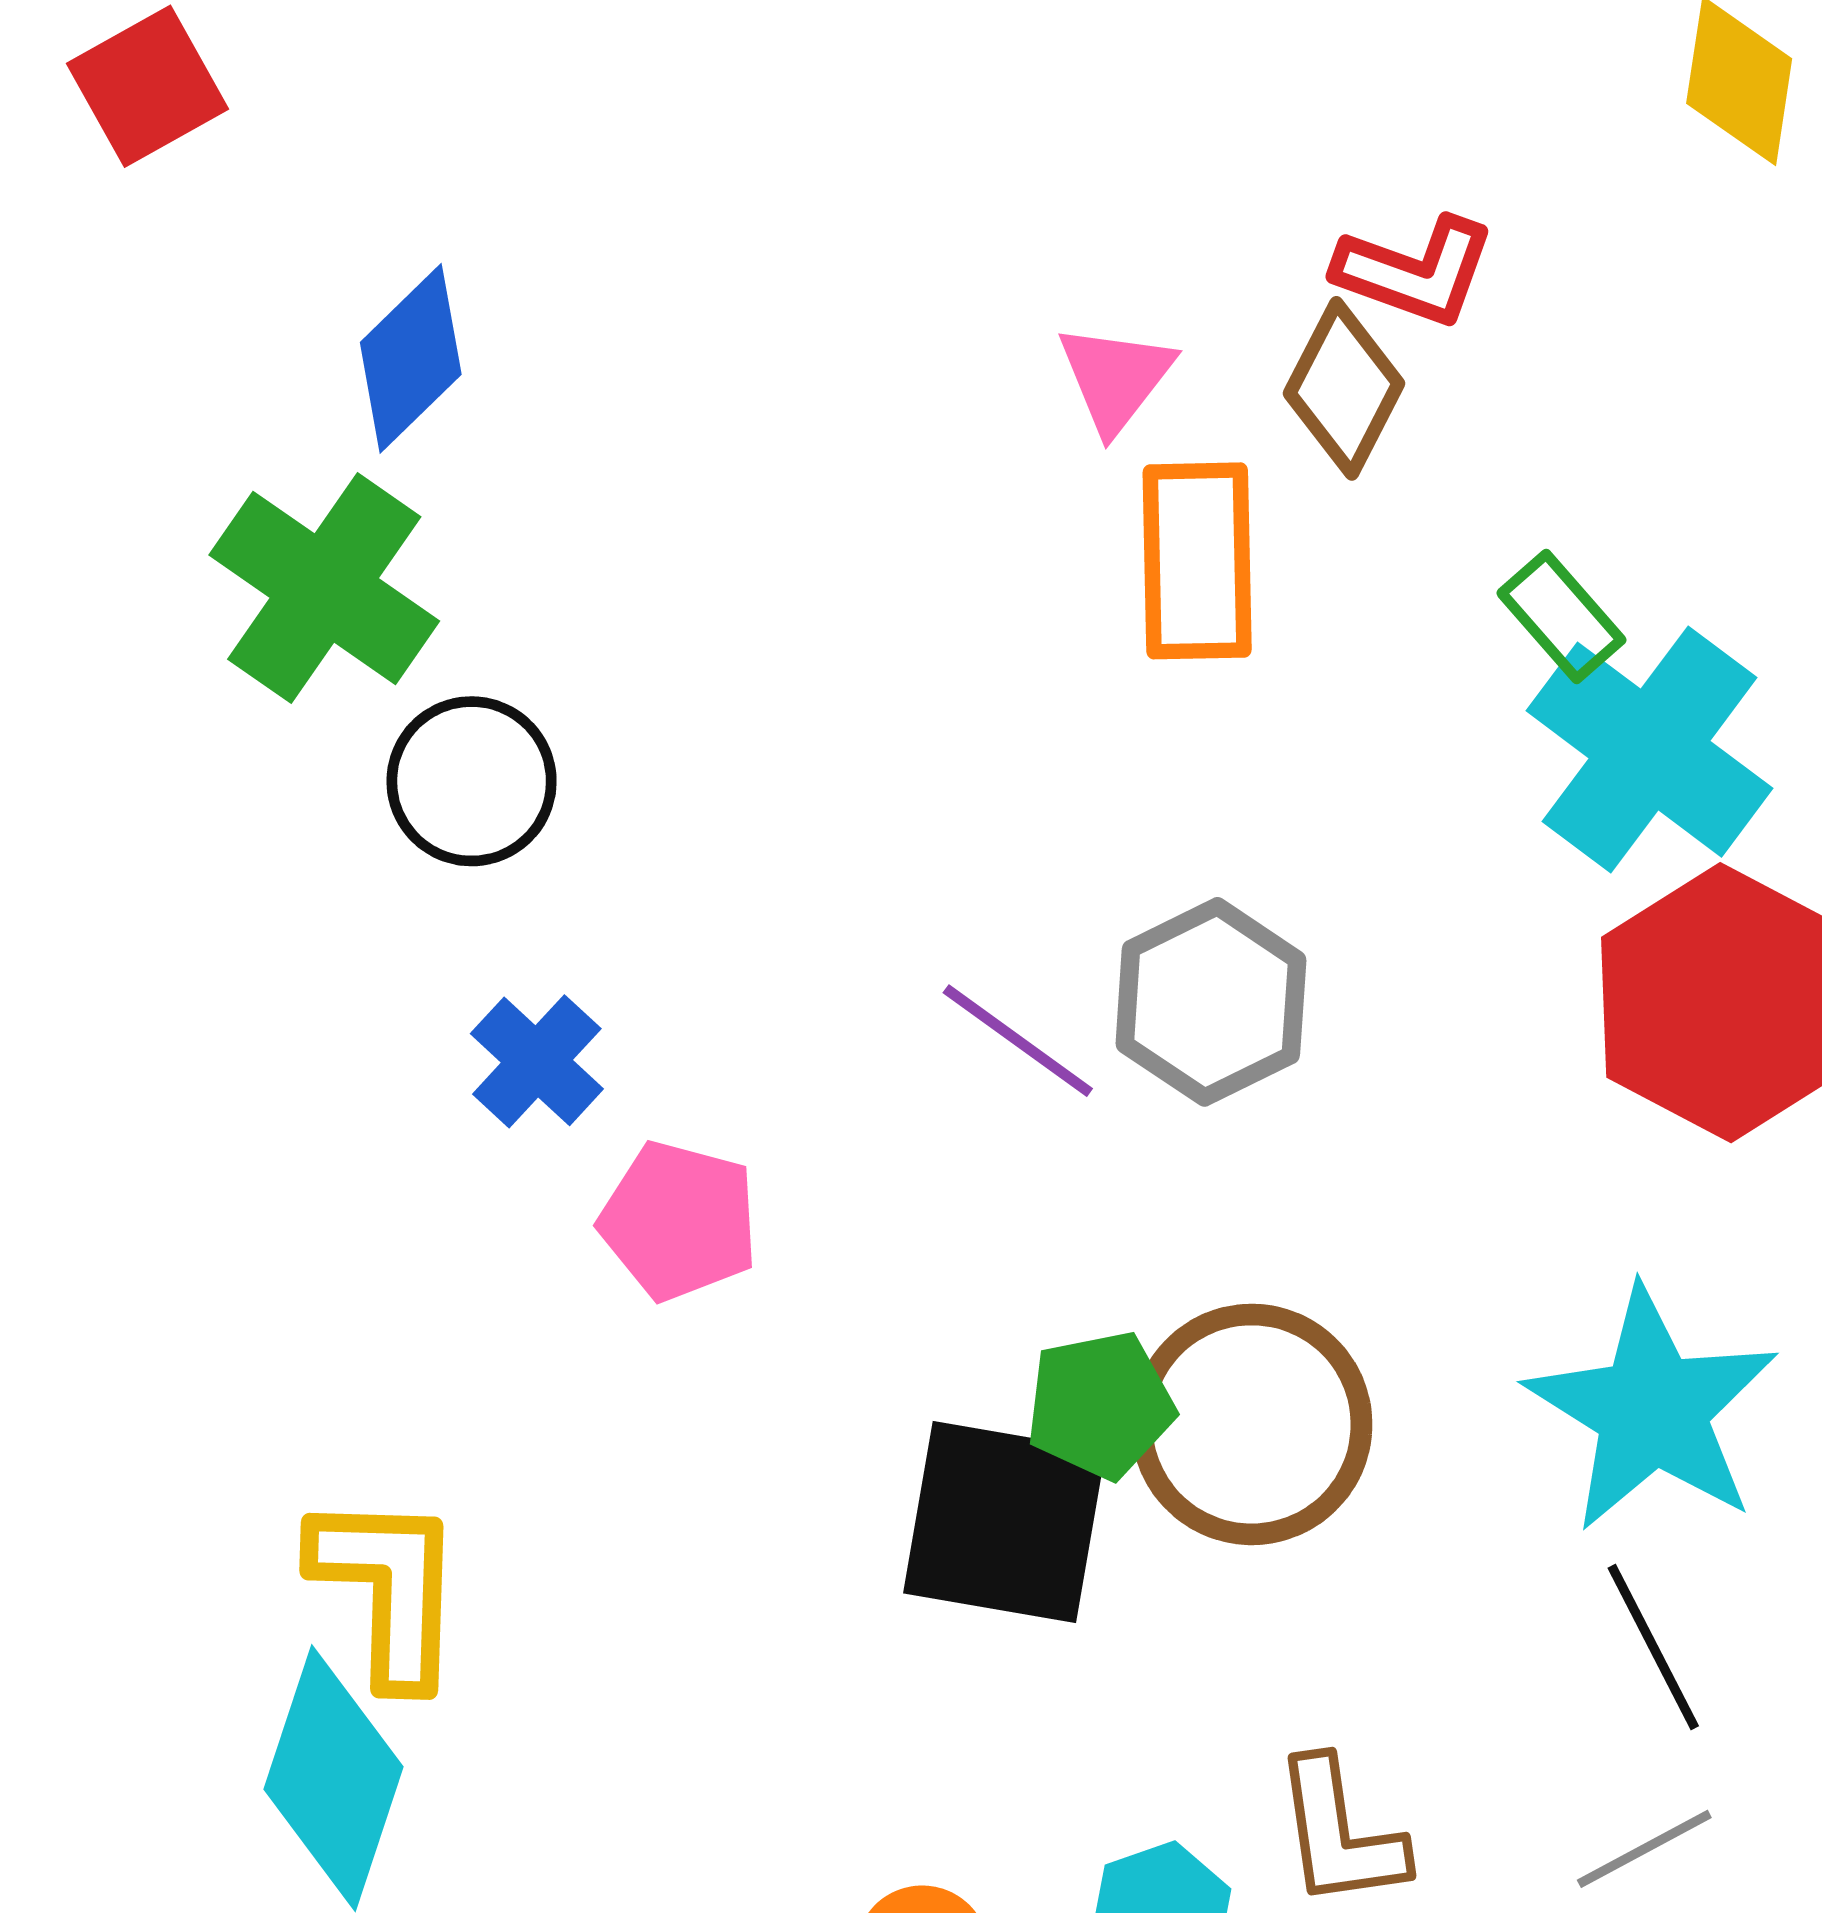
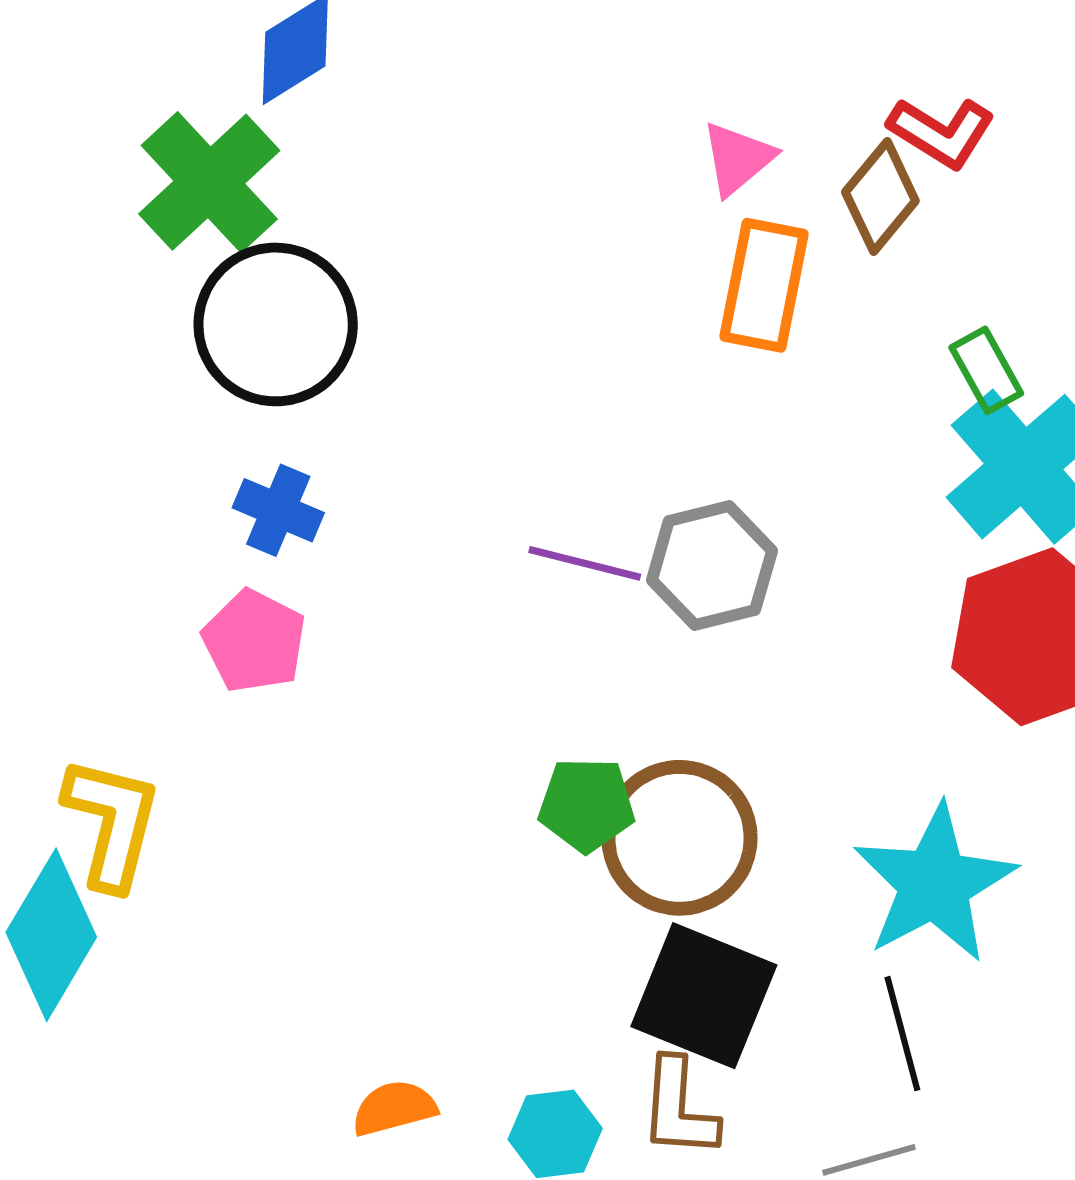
black circle: (472, 781) -> (276, 324), size x1.5
purple line: (1018, 1041) -> (585, 563), turned -34
blue cross: (537, 1061) -> (278, 510), turned -32
pink pentagon: (679, 1221) -> (254, 641), moved
black square: (1004, 1522) -> (704, 996), moved

